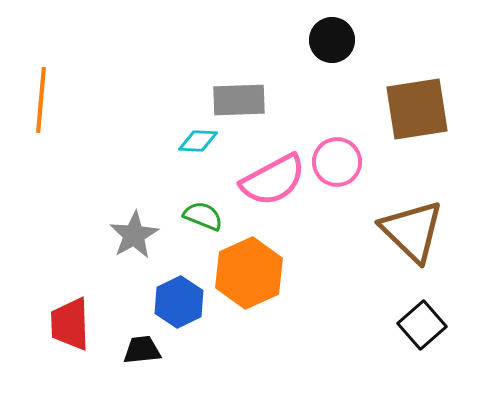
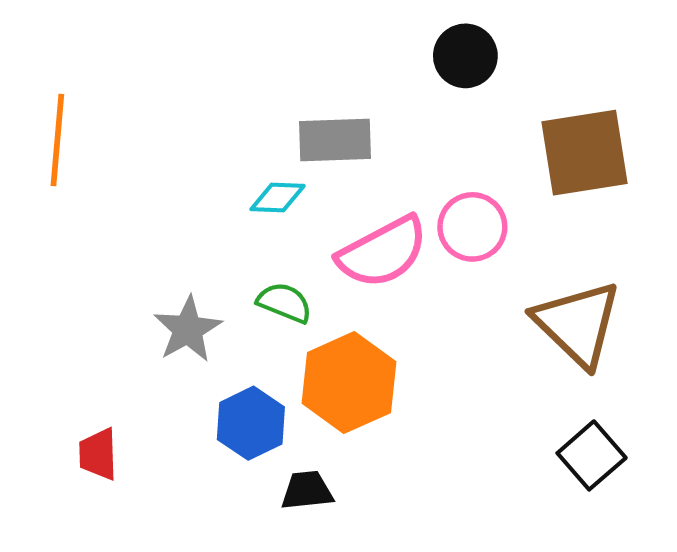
red trapezoid: (70, 324) -> (98, 454), size x0.7
black trapezoid: (142, 350) -> (307, 491), moved

